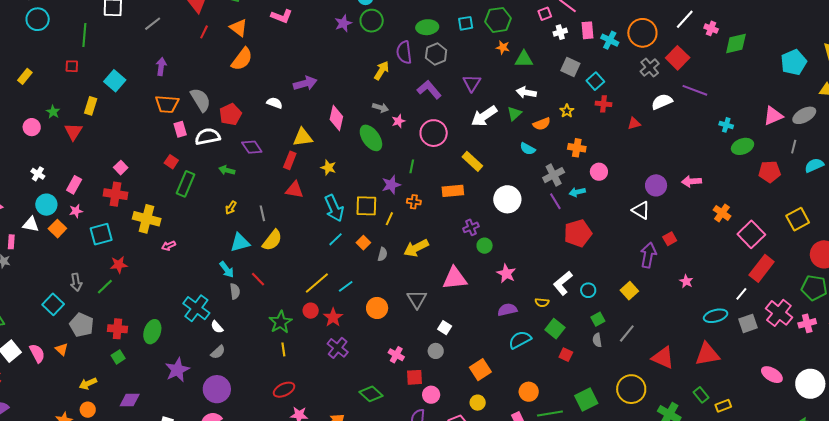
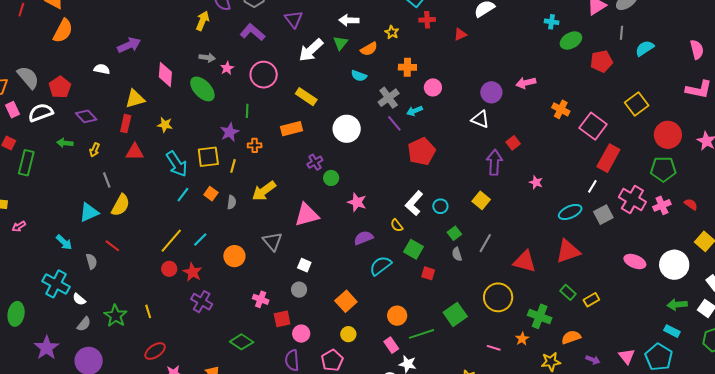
yellow arrow: (231, 208) -> (95, 150), moved
cyan arrow: (227, 270) -> (64, 242), moved
yellow semicircle: (542, 302) -> (397, 225), turned 56
green star: (281, 322) -> (115, 316), moved

